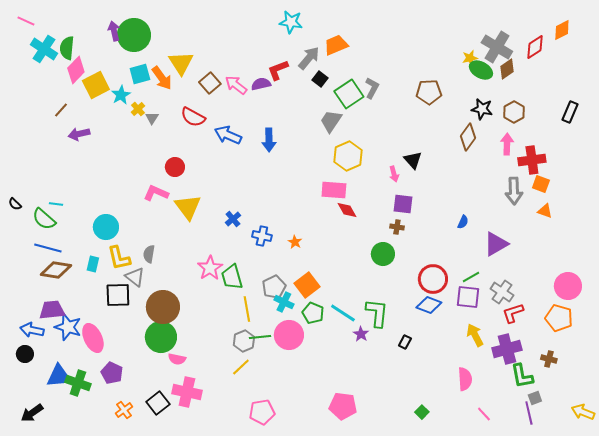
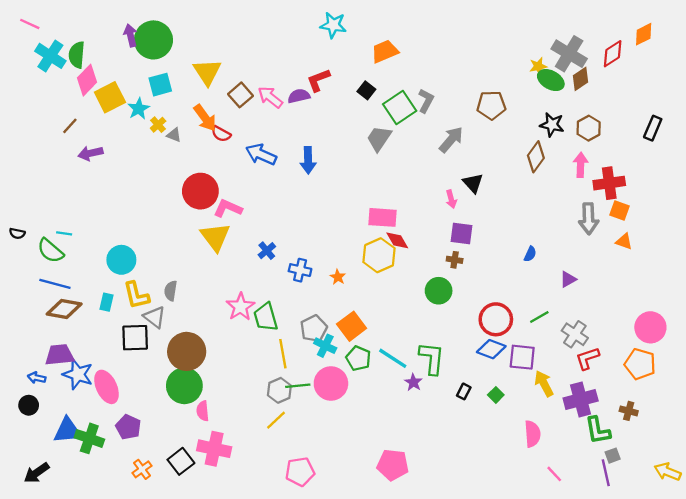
gray arrow: (309, 58) -> (451, 140), moved
orange arrow: (162, 78) -> (205, 118), moved
red semicircle: (193, 117) -> (221, 134), size x0.7
gray triangle: (152, 118) -> (174, 135), turned -40
yellow hexagon: (348, 156) -> (379, 255), moved
red circle: (175, 167) -> (200, 191), size x1.6
pink L-shape: (156, 193) -> (228, 208), moved
black semicircle: (15, 204) -> (17, 233), turned -32
purple triangle: (496, 244) -> (568, 279), size x0.6
purple square: (468, 297) -> (522, 357), moved
blue arrow: (32, 330) -> (37, 378), size x0.7
pink semicircle: (177, 359) -> (203, 411), turned 72
green square: (422, 412) -> (496, 395), moved

